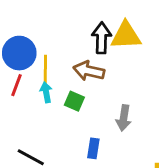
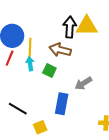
gray arrow: (124, 118) -> (83, 83), turned 48
blue rectangle: (93, 148) -> (62, 104), size x1.5

